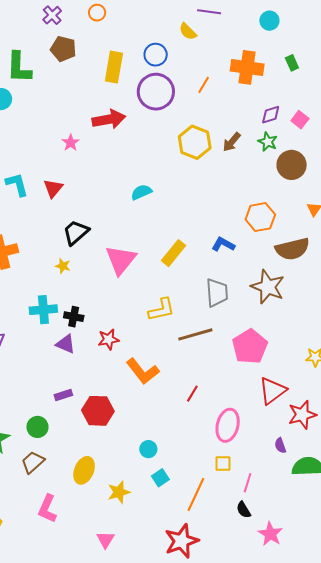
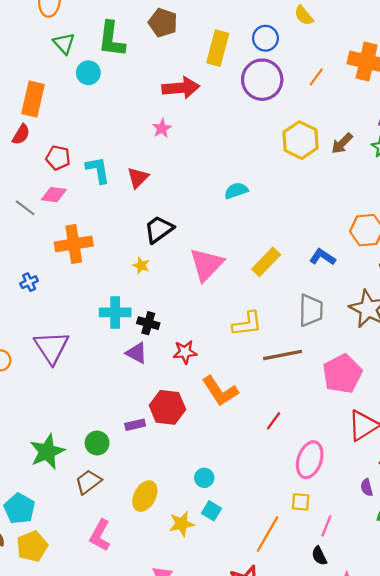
red arrow: (109, 119) -> (181, 88), moved
purple rectangle: (63, 395) -> (135, 425), moved
red hexagon: (98, 411) -> (167, 407), moved
cyan circle: (148, 449) -> (204, 478), moved
cyan square: (160, 478) -> (211, 511), moved, turned -30

